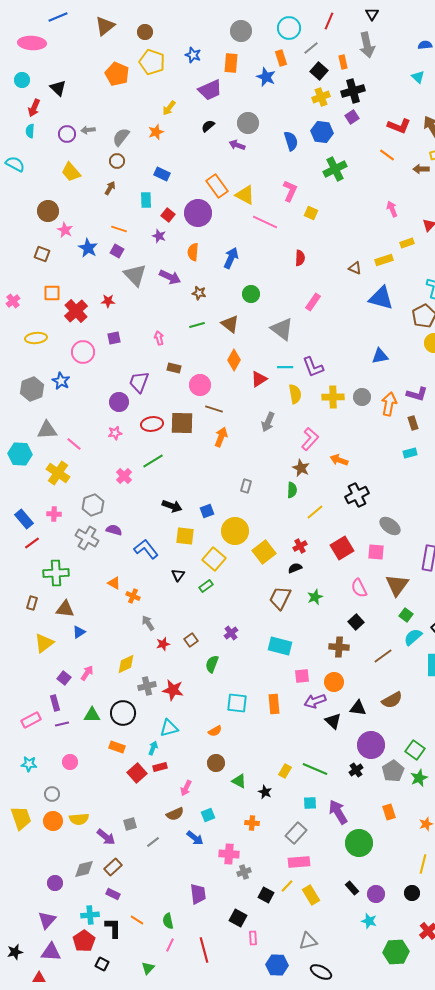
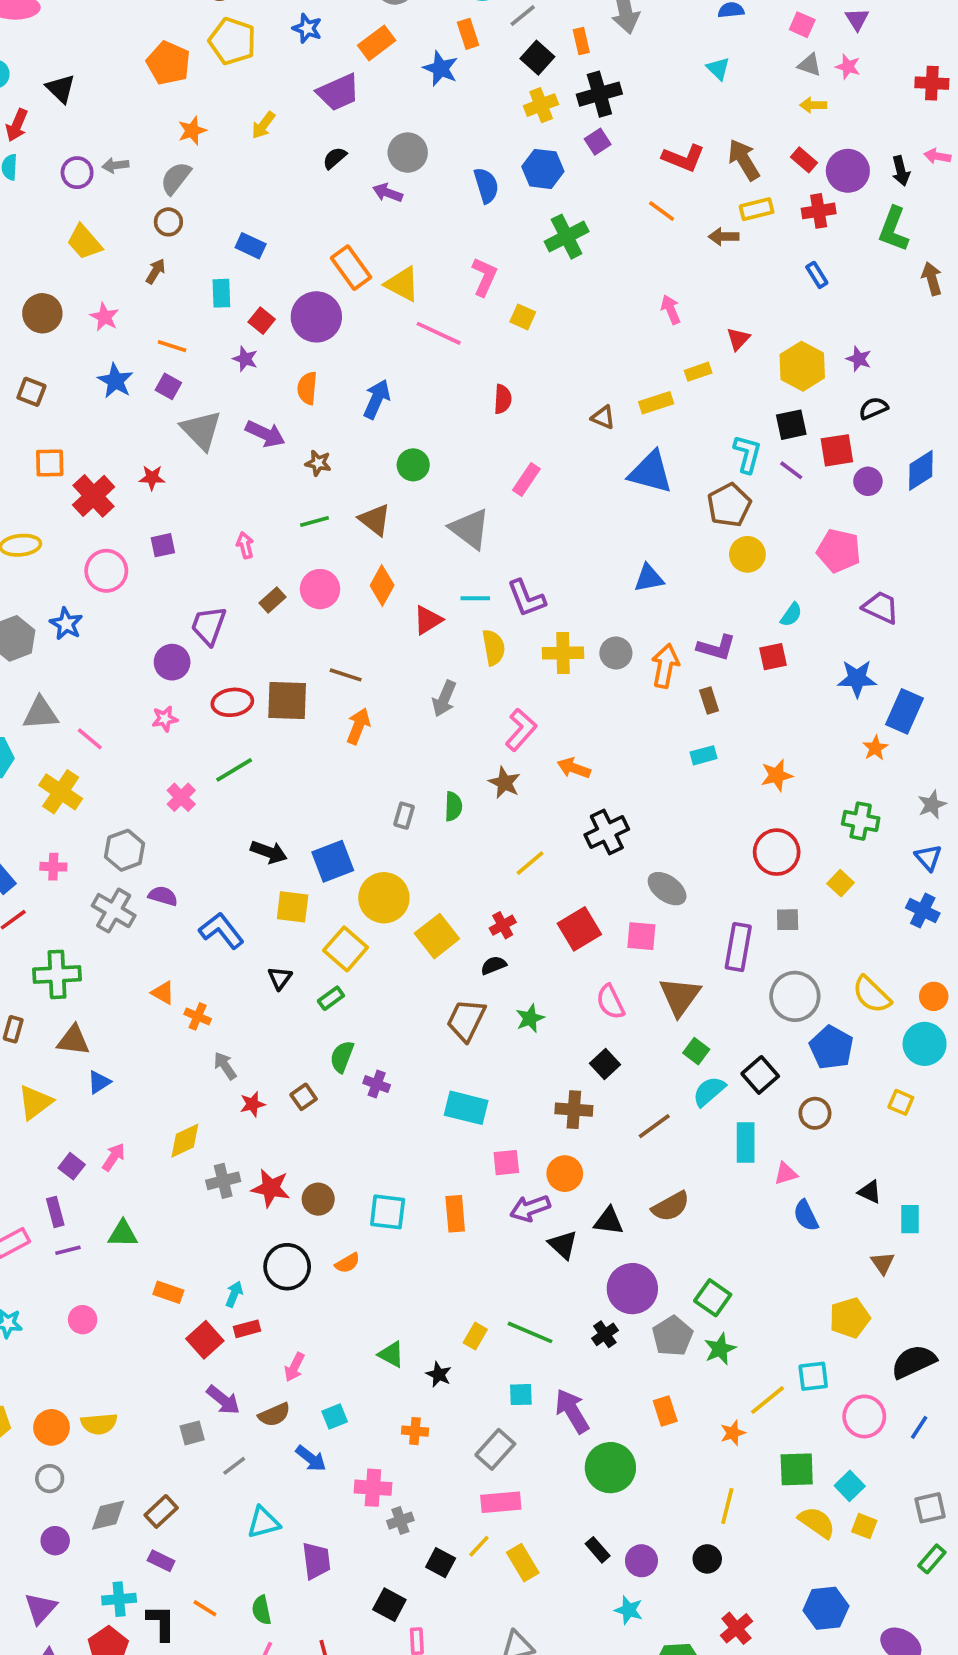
orange rectangle: (231, 63) -> (377, 43), turned 48
orange star: (156, 132) -> (192, 131), moved
pink star: (65, 230) -> (104, 317), moved
brown rectangle: (174, 368) -> (273, 600), turned -56
pink circle: (200, 385) -> (320, 589), moved
green semicircle: (292, 490) -> (453, 806), moved
blue square: (207, 511) -> (333, 861), size x1.6
purple cross: (231, 633) -> (377, 1084), turned -32
green semicircle: (212, 664) -> (342, 1057), moved
black circle: (123, 713) -> (287, 1267), moved
cyan triangle: (169, 728) -> (263, 1522), moved
brown circle: (216, 763) -> (318, 1199), moved
gray circle: (52, 794) -> (50, 1479), moved
purple arrow: (106, 837) -> (223, 1400), moved

